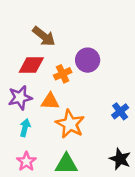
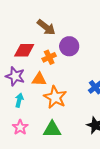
brown arrow: (44, 36) -> (46, 27), moved
purple star: (20, 98) -> (15, 76), turned 30

